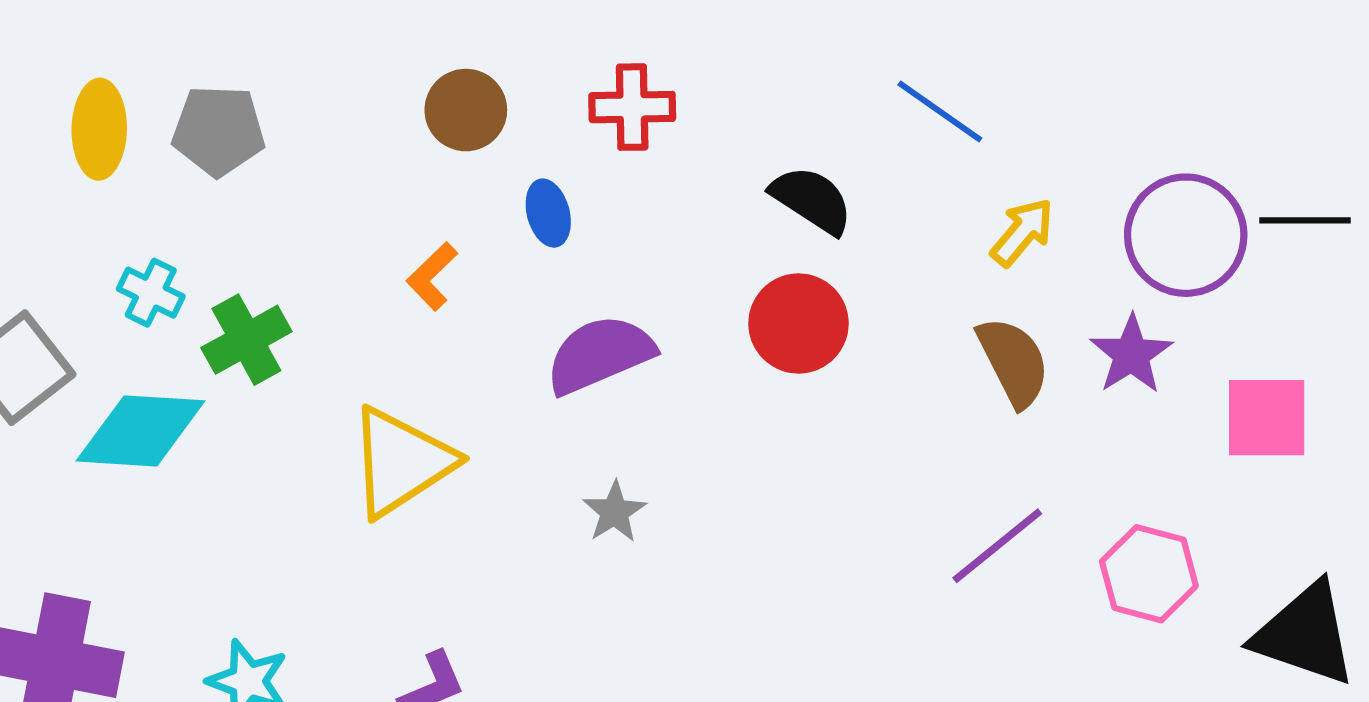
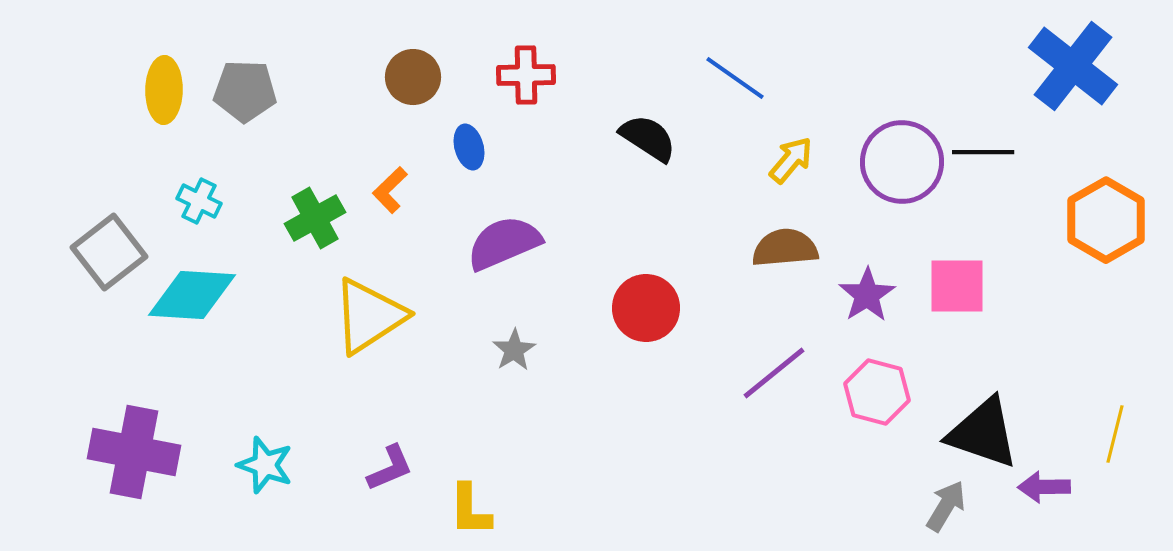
red circle: (799, 323) -> (646, 308), moved
green cross: (246, 340) -> (315, 218), moved
purple star: (1131, 354) -> (867, 295), moved
brown semicircle: (1013, 362) -> (785, 248), turned -68

